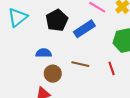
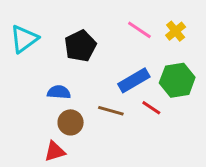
blue rectangle: (84, 29) -> (134, 80), moved
red line: (112, 68) -> (151, 108), moved, turned -40

